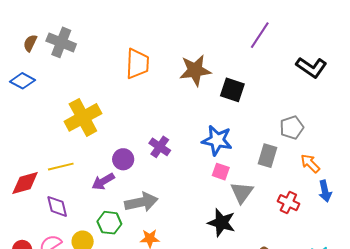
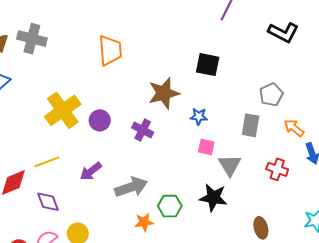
brown star: (195, 70) -> (164, 93), moved
blue star: (217, 140) -> (199, 116), size x0.6
purple circle: (123, 159) -> (100, 120), moved
green hexagon: (109, 223) -> (170, 206), moved

